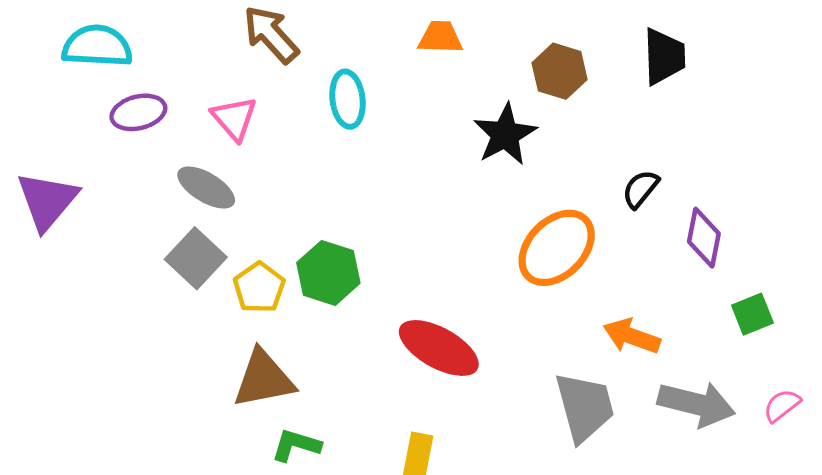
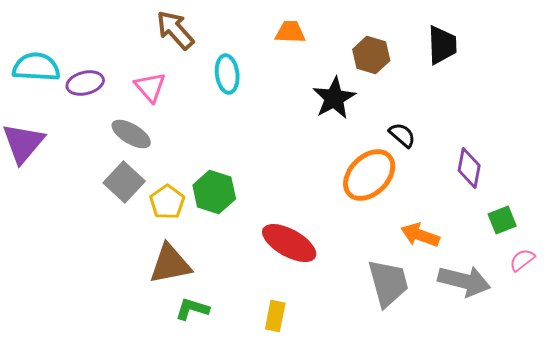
cyan semicircle: (97, 46) -> (36, 67), moved
black semicircle: (641, 189) -> (402, 135), moved, turned 92
pink semicircle: (782, 405) -> (522, 260), moved

